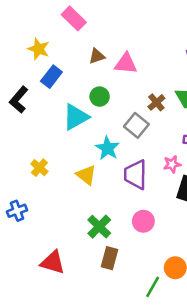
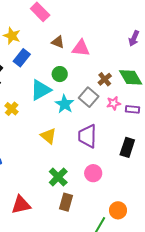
brown triangle: (97, 56) -> (58, 42), turned 40
cyan star: (107, 148) -> (65, 104), moved
pink star: (172, 164) -> (114, 103), moved
yellow cross: (39, 168) -> (12, 109), moved
red triangle: (53, 262) -> (21, 205), turned -30

